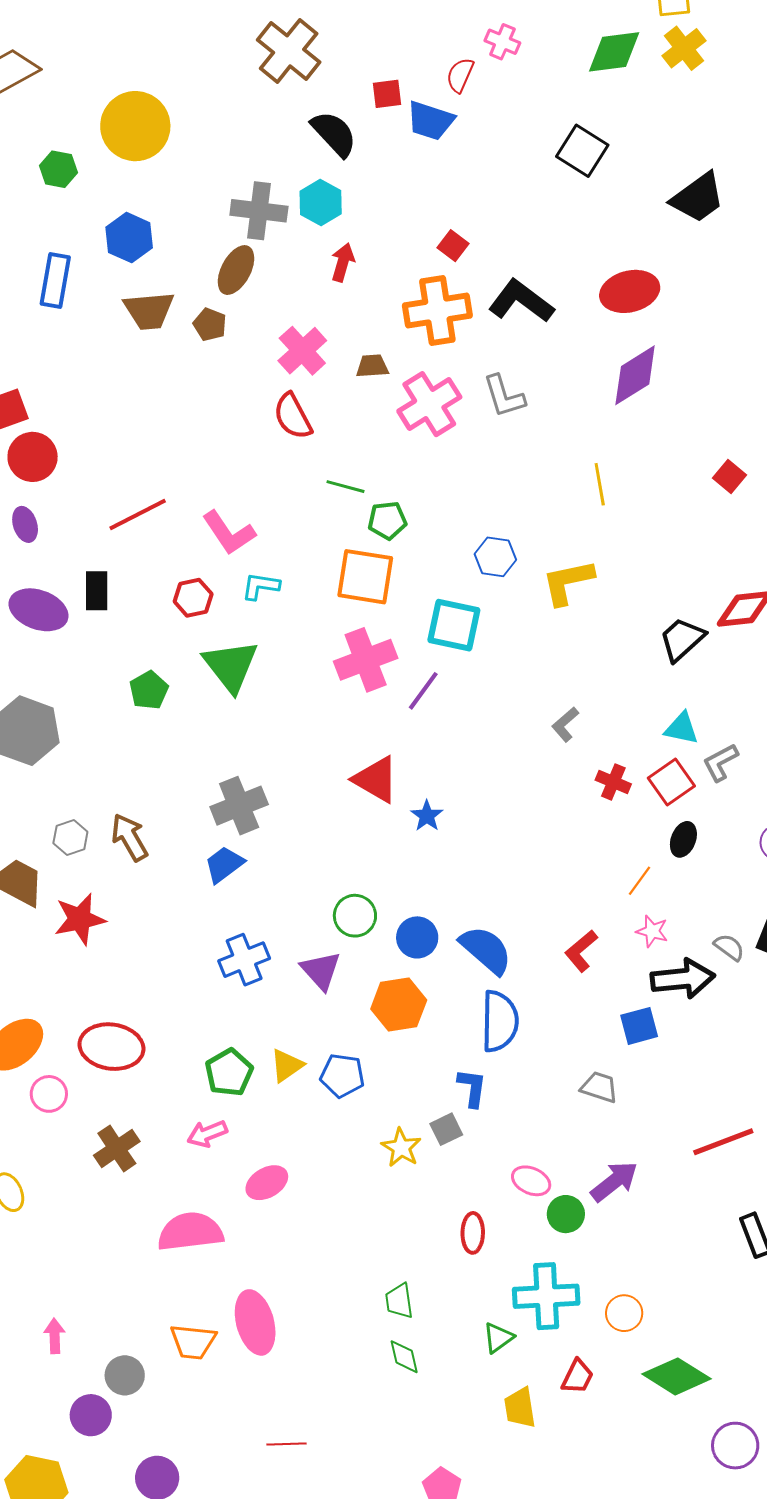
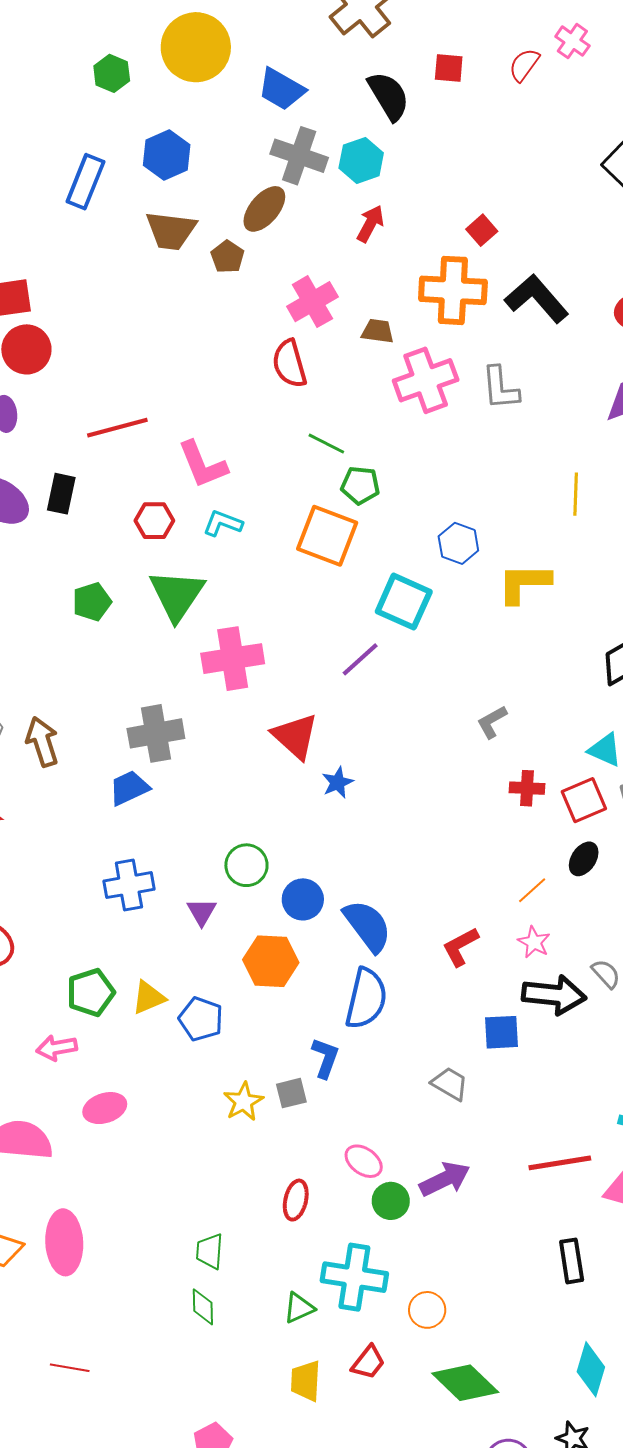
blue trapezoid: (430, 121) -> (281, 89), moved
pink cross: (366, 660) -> (233, 659), moved
red cross: (613, 782) -> (527, 788), turned -32
purple triangle: (321, 971) -> (202, 912), size x0.7

